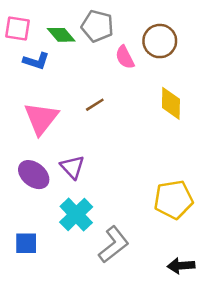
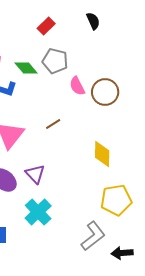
brown circle: (160, 41) -> (105, 92), moved
yellow diamond: (171, 103) -> (102, 154), moved
gray L-shape: (114, 244) -> (93, 236), moved

